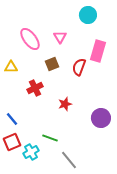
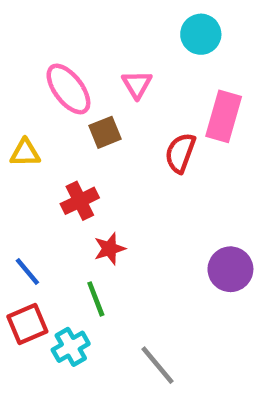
brown square: (52, 64) -> (105, 132), moved
red star: (65, 104) -> (110, 249), moved
green line: (50, 138) -> (96, 299), moved, turned 49

